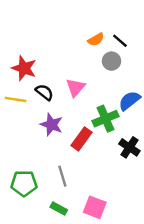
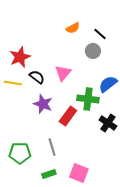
orange semicircle: (96, 39) -> (73, 28), moved
red star: (24, 68) -> (20, 57), turned 30
green cross: (105, 119) -> (88, 99), turned 30
green rectangle: (59, 209) -> (49, 174), turned -48

